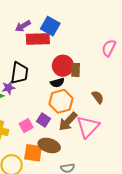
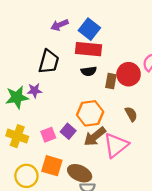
red rectangle: (38, 39) -> (88, 49), moved
red circle: (63, 66) -> (129, 74), moved
black trapezoid: (20, 73) -> (49, 62), moved
black semicircle: (57, 83) -> (89, 71), moved
brown ellipse: (49, 145) -> (80, 173), moved

